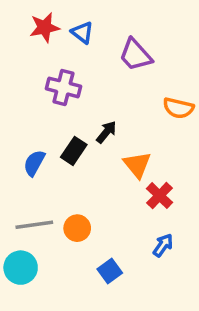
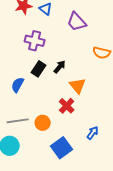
black rectangle: (74, 151) -> (39, 69), moved
red cross: (160, 196) -> (67, 106), moved
blue square: (110, 271) -> (62, 148), size x1.5

